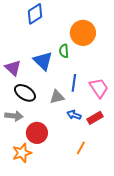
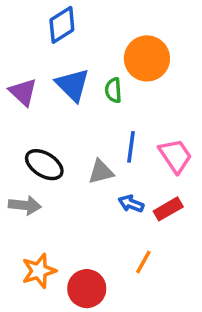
blue triangle: (43, 61) -> (73, 85), moved
purple triangle: (13, 68) -> (23, 92), moved
red circle: (37, 133) -> (87, 289), moved

